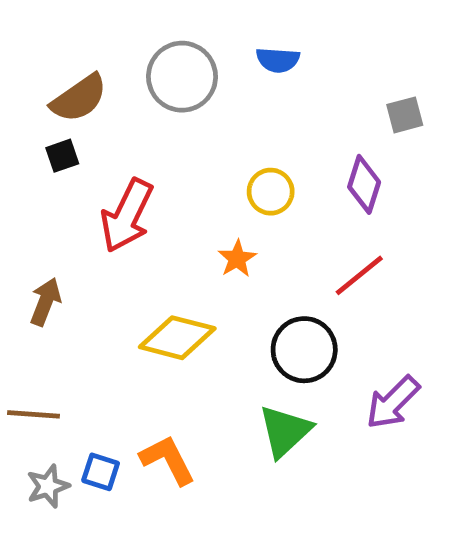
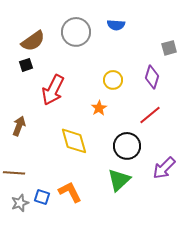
yellow diamond: (177, 338) -> (74, 141), turned 60

